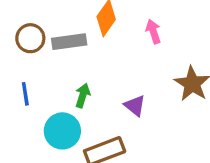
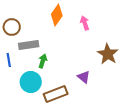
gray rectangle: (69, 42) -> (29, 45), moved
purple triangle: (135, 106) -> (84, 77), moved

